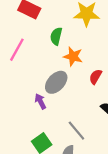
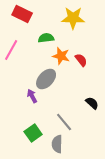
green semicircle: (56, 36) -> (46, 38), turned 70
red semicircle: (96, 77) -> (81, 60), moved, turned 112

